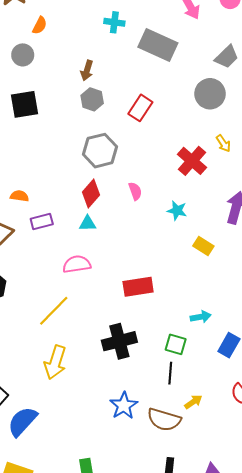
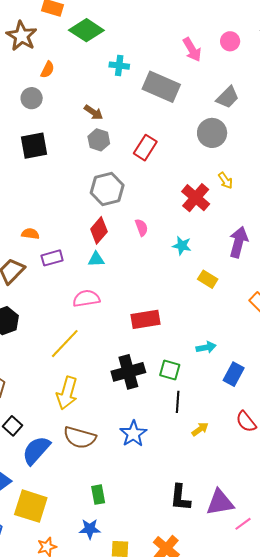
brown arrow: (87, 71) -> (93, 112), turned -72
green square: (176, 344) -> (170, 370), moved
brown semicircle: (164, 420) -> (80, 437), moved

